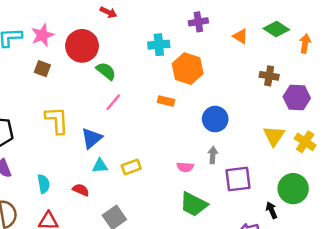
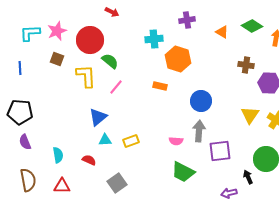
yellow L-shape: (57, 120) -> (86, 76), moved
gray arrow: (213, 155) -> (199, 131), size x1.5

